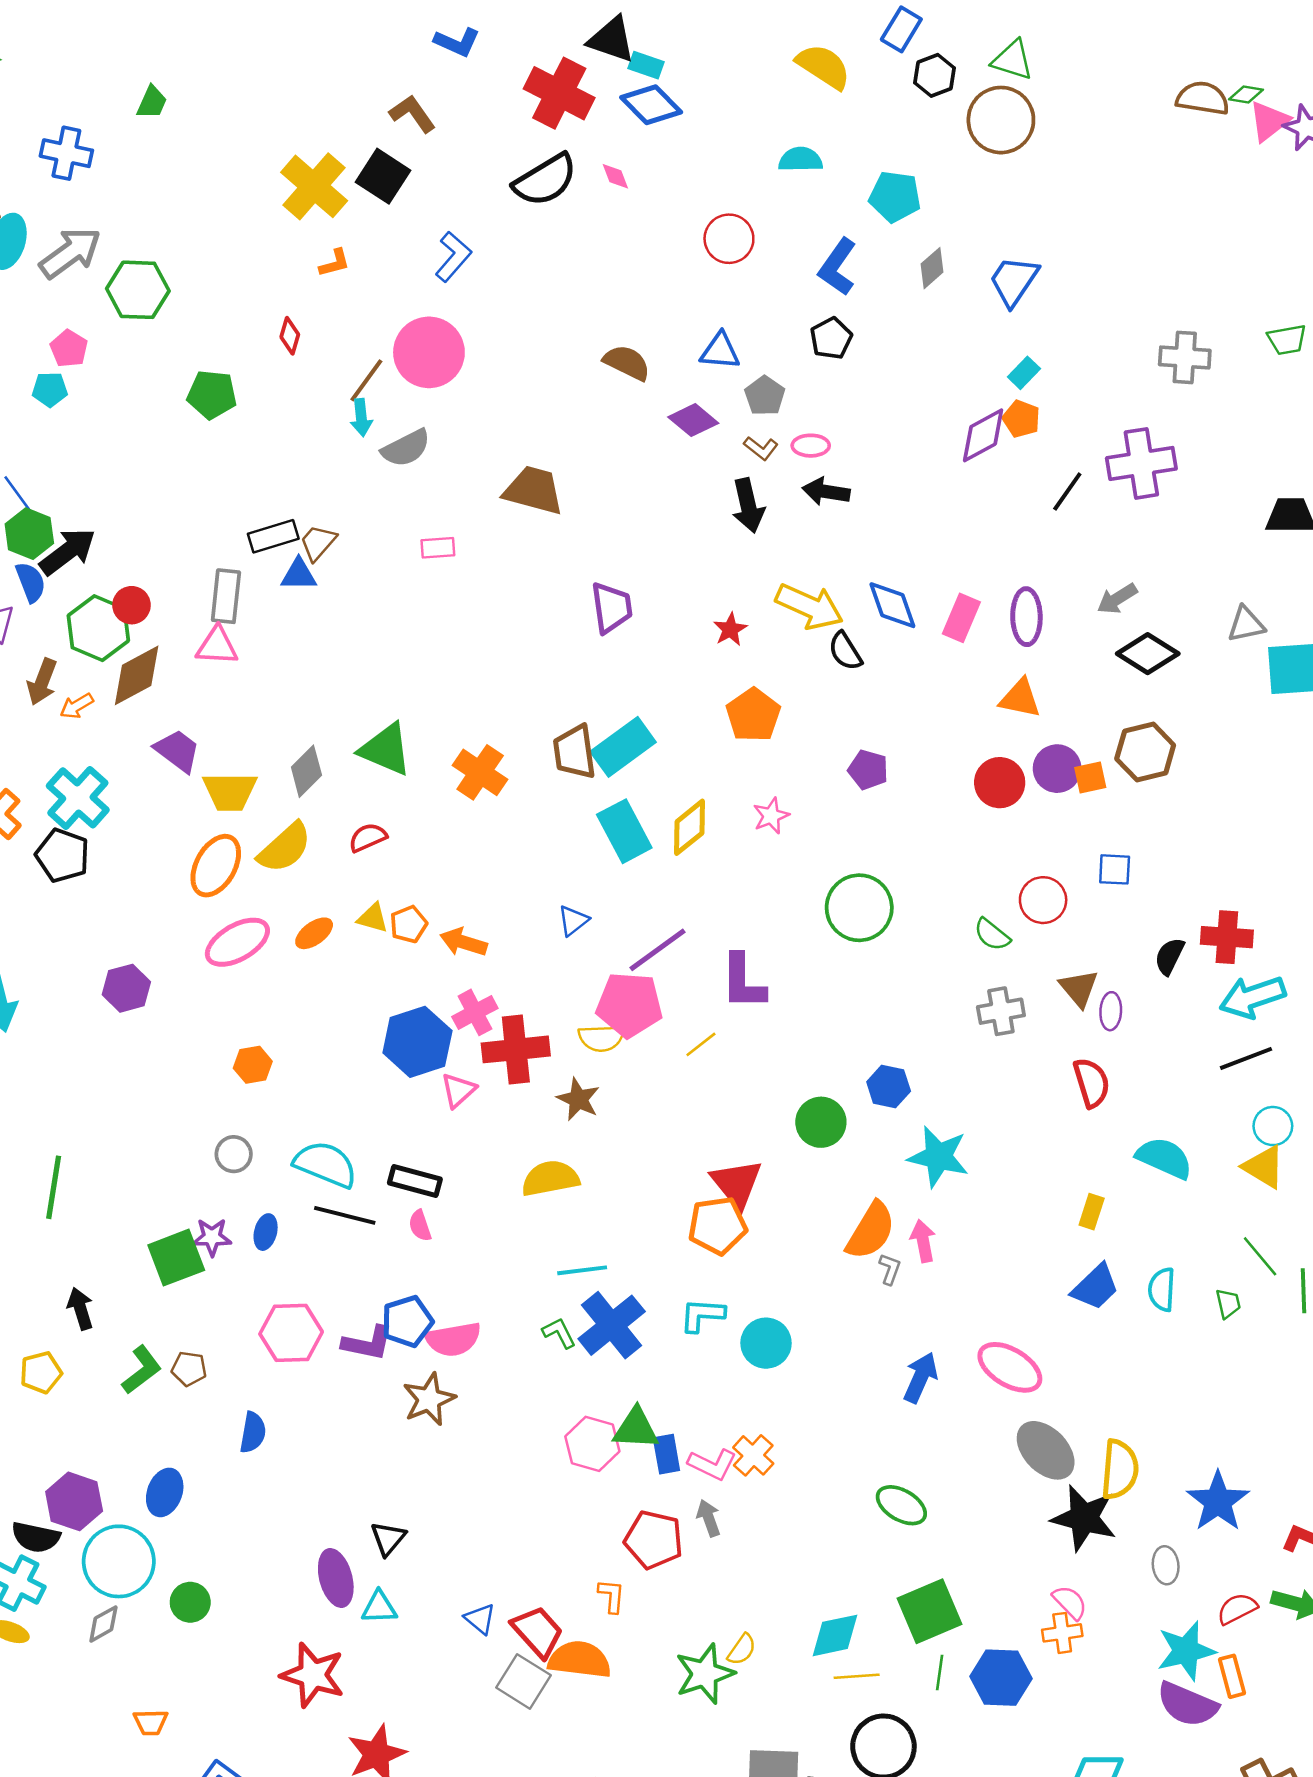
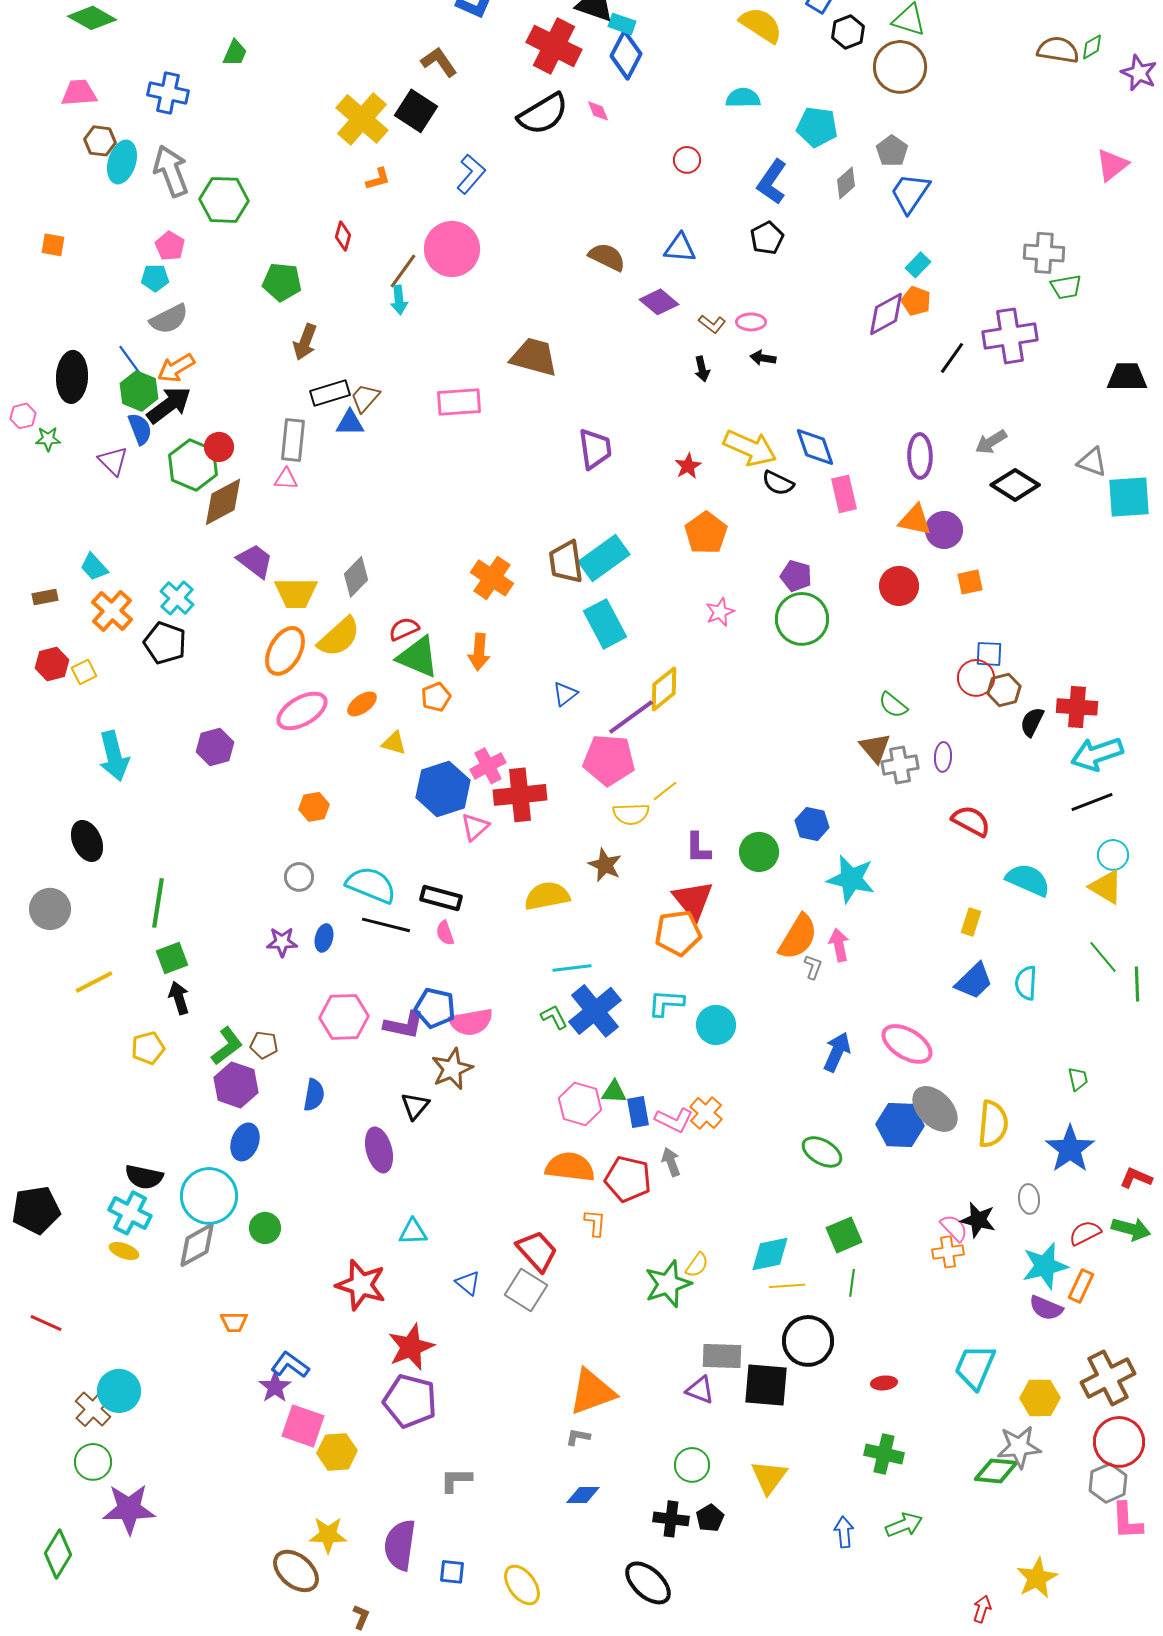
green diamond: (1246, 94) -> (1092, 47), turned -40
blue diamond: (651, 105) -> (626, 55), turned 72
pink triangle: (1269, 121) -> (1112, 165), moved
red circle: (729, 239) -> (687, 160), size x0.7
gray arrow: (70, 253) -> (171, 171), turned -75
green trapezoid: (1287, 340) -> (1066, 287), moved
gray pentagon: (765, 396) -> (892, 151), moved
gray semicircle: (406, 448) -> (169, 319), moved
black arrow: (826, 492) -> (763, 358), size x0.7
black arrow: (748, 506) -> (702, 369), size x0.6
pink rectangle: (438, 548) -> (459, 402), size x1.6
pink rectangle: (961, 618) -> (844, 494), moved, turned -36
gray triangle: (1246, 624) -> (1092, 462), turned 32
pink triangle: (217, 646) -> (286, 479), size x0.7
black semicircle: (845, 651) -> (778, 483), turned -32
brown arrow: (42, 682) -> (305, 342), moved
orange arrow: (77, 706) -> (176, 368), moved, size x1.4
green triangle: (386, 749) -> (418, 657), moved
brown hexagon: (1145, 752) -> (1004, 690), moved, size x0.7
purple circle: (1057, 769) -> (944, 530), moved
cyan cross: (78, 798) -> (177, 598), size x0.7
yellow diamond: (689, 827) -> (664, 689), moved
red circle: (1043, 900) -> (976, 678), moved
green circle: (859, 908) -> (802, 619), moved
yellow triangle: (373, 918) -> (394, 743), moved
orange arrow: (463, 942) -> (479, 652), moved, turned -102
purple L-shape: (743, 982) -> (698, 848), moved, size x0.7
brown triangle: (1079, 988) -> (875, 748), moved
purple ellipse: (1111, 1011) -> (943, 757), moved
yellow semicircle: (601, 1038) -> (631, 814), moved
red semicircle: (1092, 1083) -> (971, 821), turned -45
brown star: (578, 1099) -> (605, 865), moved
green square: (176, 1258) -> (172, 958), moved, size x0.7
green trapezoid: (1228, 1304) -> (1078, 1079), moved
blue pentagon: (407, 1321) -> (435, 1008), turned 30
green triangle: (636, 1429) -> (614, 1092), size x0.7
purple hexagon: (74, 1501) -> (236, 1085), moved
black star: (1084, 1518) -> (978, 1220), moved, size x0.7
black triangle: (388, 1538) -> (415, 1106), moved
purple ellipse: (336, 1578) -> (379, 1150), moved
green square: (929, 1611) -> (844, 1235), size x0.7
blue triangle: (480, 1619) -> (468, 1283), moved
gray diamond: (103, 1624) -> (197, 1245), size x1.5
orange semicircle: (580, 1660) -> (570, 1167), moved
orange rectangle: (1232, 1676) -> (1081, 1286), turned 40
blue hexagon: (1001, 1678) -> (900, 1125), moved
purple semicircle: (1187, 1704) -> (1046, 1308), size x0.7

